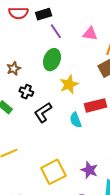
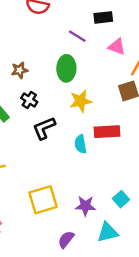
black rectangle: (44, 14) -> (103, 17), moved
purple line: (56, 31) -> (77, 36), turned -35
green ellipse: (52, 60) -> (66, 68), turned -30
purple star: (89, 170) -> (85, 206), turned -30

